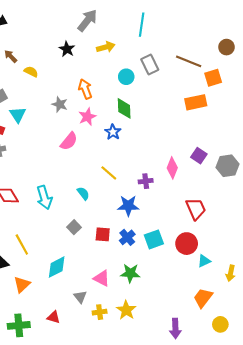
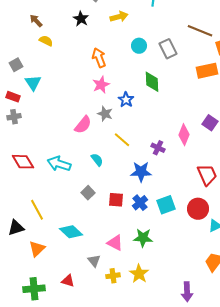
brown arrow: (11, 56) -> (36, 21), moved
gray rectangle: (150, 64) -> (168, 49), moved
gray star: (60, 104) -> (105, 114), moved
green diamond: (124, 108) -> (152, 82), moved
pink semicircle: (69, 141) -> (83, 125), moved
purple cross: (146, 181) -> (158, 148), turned 32
cyan arrow: (44, 197) -> (59, 164), turned 125
cyan diamond: (57, 267) -> (71, 232), turned 70

